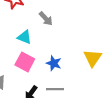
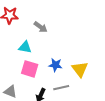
yellow triangle: (93, 58) -> (80, 69), moved

